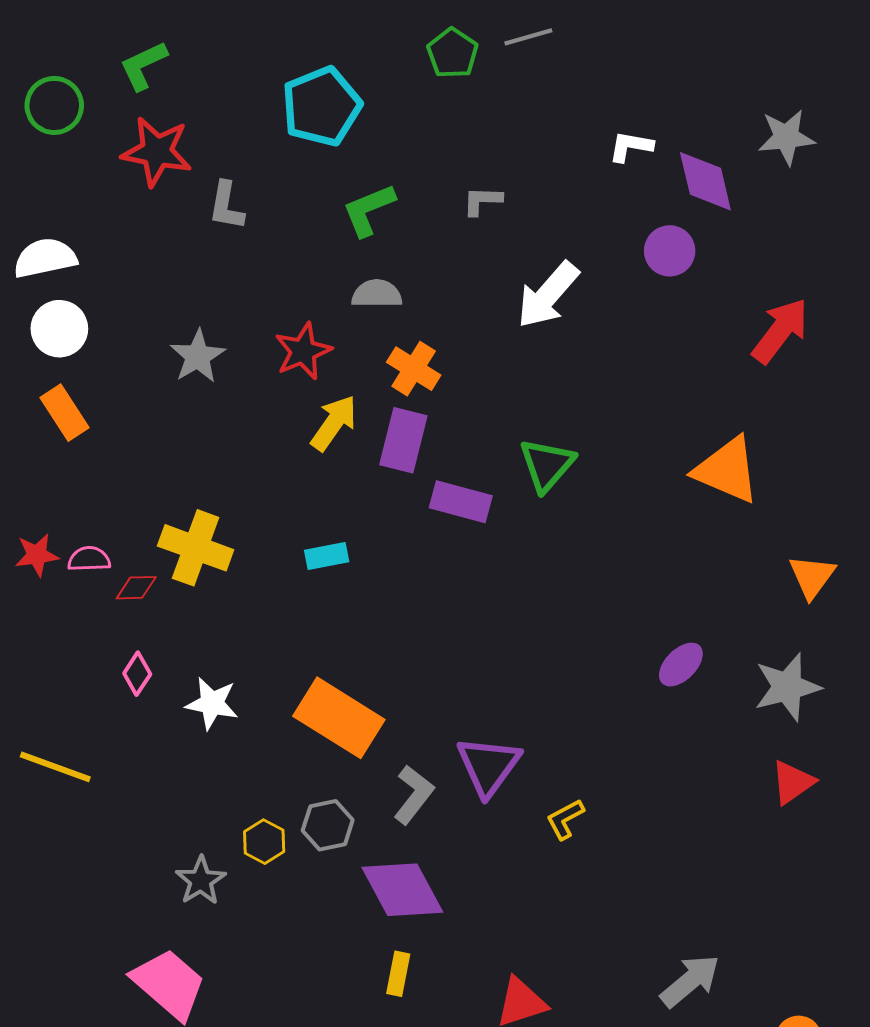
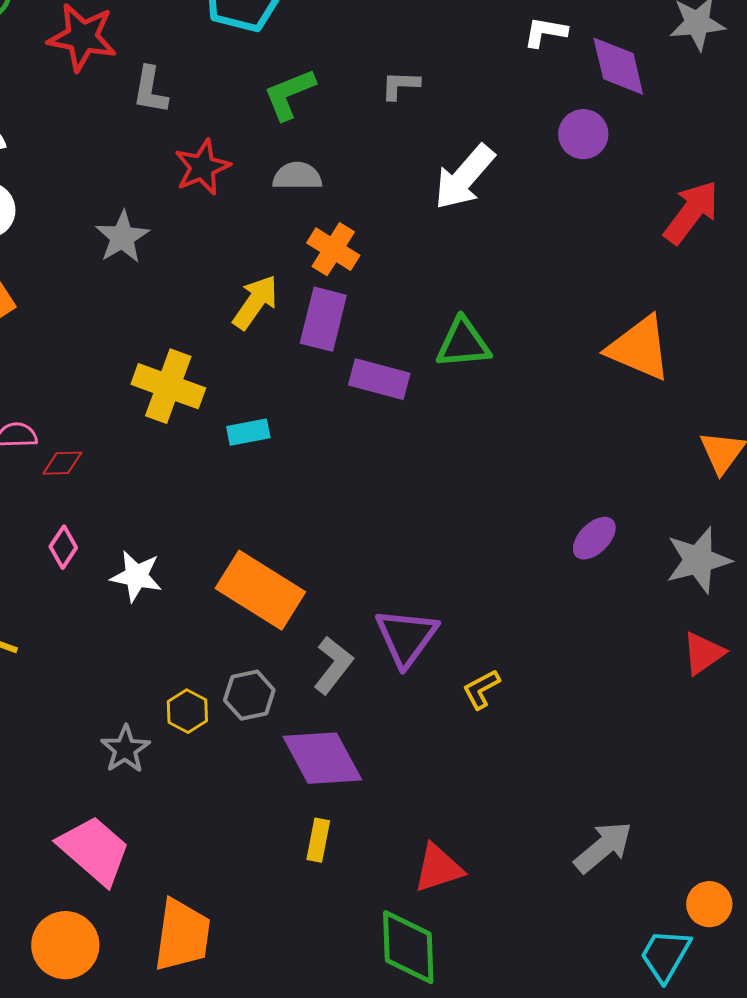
red star: (303, 351) -> (202, 167), moved
green triangle: (547, 465) -> (463, 343), turned 44
yellow cross: (196, 548) -> (168, 386), moved

